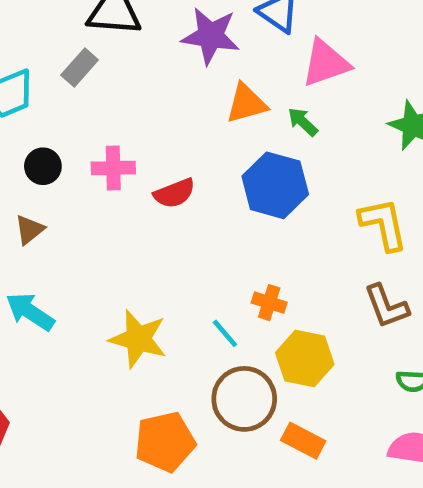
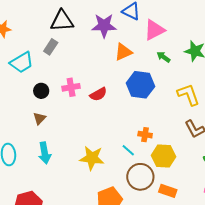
green arrow: (303, 122) -> (163, 57), moved
cyan arrow: (30, 312) -> (45, 153), turned -125

